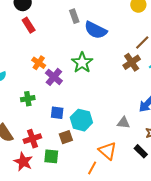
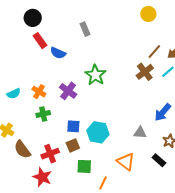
blue semicircle: (96, 30) -> (58, 53), moved, size x0.7
orange cross: (39, 63) -> (39, 92), moved
brown square: (66, 137) -> (73, 145), moved
green square: (51, 156) -> (84, 166), moved
orange line: (92, 168) -> (103, 183), moved

